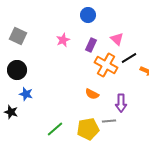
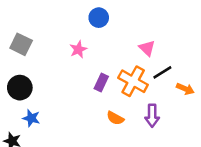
blue circle: (88, 15) -> (99, 18), moved
purple rectangle: (91, 45) -> (101, 83), moved
purple arrow: (121, 103) -> (152, 116), moved

